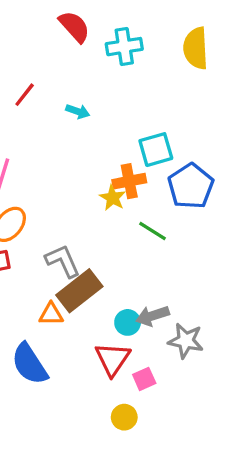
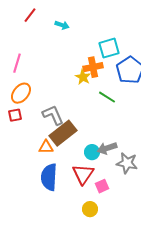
blue semicircle: (30, 364) -> (49, 177), moved, turned 36

